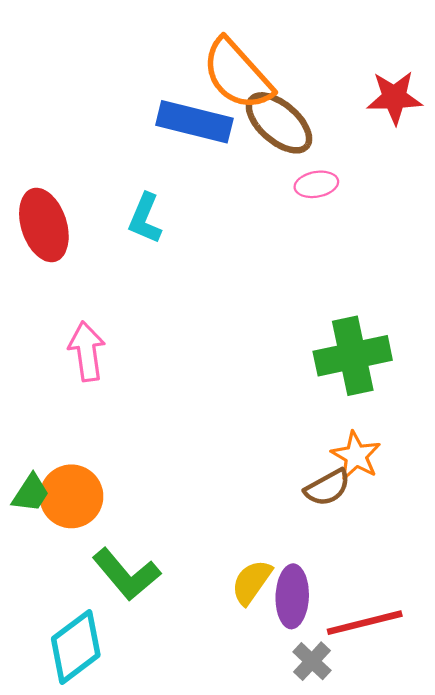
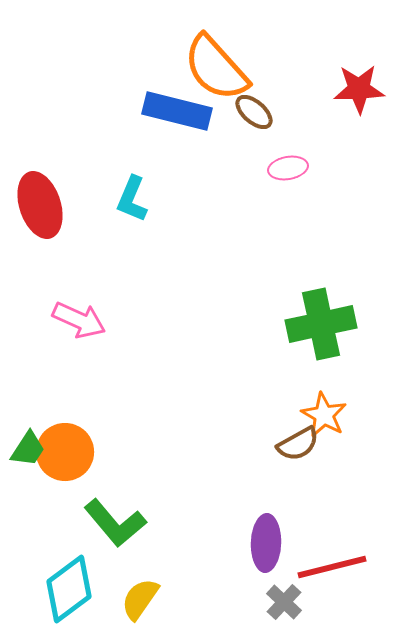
brown ellipse: (279, 123) -> (254, 112), size x0.6
pink arrow: (87, 351) -> (79, 320), turned 122
yellow semicircle: (252, 582) -> (140, 599), moved

